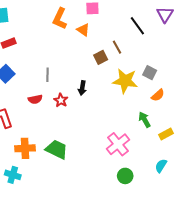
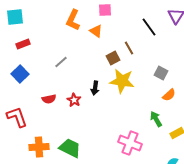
gray line: (47, 75) -> (61, 62), moved, turned 48
yellow star: (125, 81) -> (122, 81), moved
pink cross: (118, 144) -> (130, 143), turned -30

